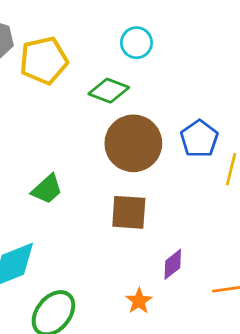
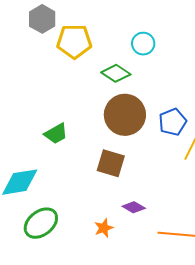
purple diamond: (173, 264) -> (134, 207), turned 55

